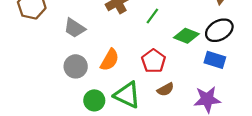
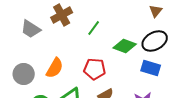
gray trapezoid: (75, 28) -> (31, 29), moved
red pentagon: (153, 61) -> (95, 69), turned -30

